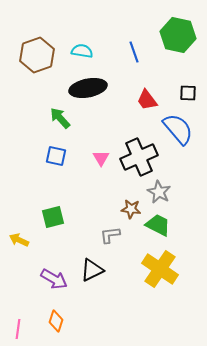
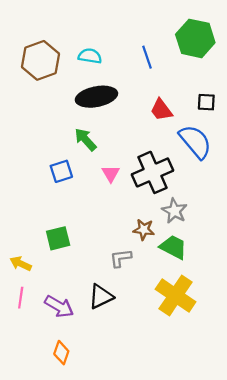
green arrow: (60, 118) -> (85, 139), moved
blue square: (56, 156) -> (61, 171), turned -30
pink line: (18, 329) -> (21, 298), moved

